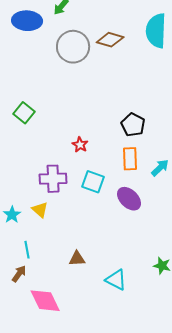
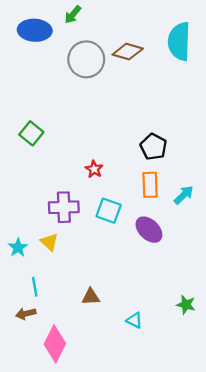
brown arrow: (19, 274) -> (26, 314), turned -138
cyan triangle: (116, 280) -> (134, 320), size x0.7
pink diamond: (45, 301) -> (55, 344), turned 52

